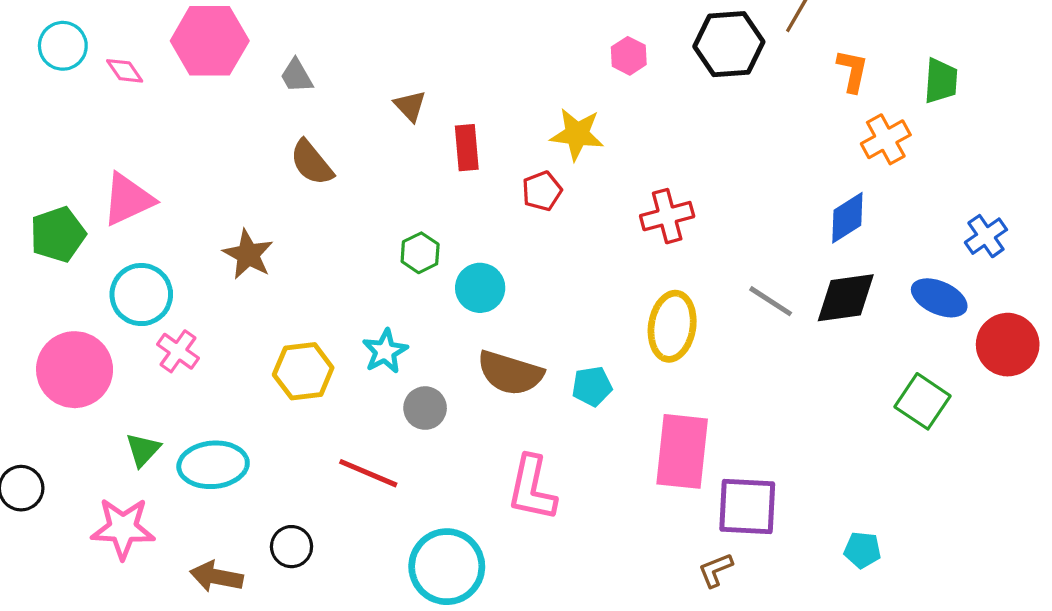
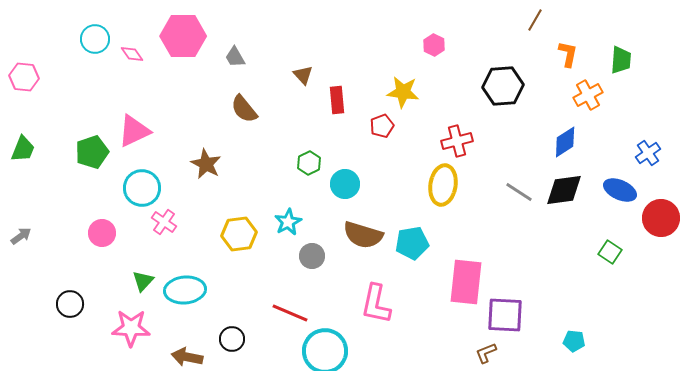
black hexagon: (729, 44) -> (503, 86), moved
yellow ellipse: (672, 326) -> (443, 185), moved
pink circle: (75, 370) -> (102, 233), size x0.6
cyan pentagon: (592, 386) -> (412, 243), size x1.4
green square: (923, 401) -> (610, 252), size x0.7
red line: (368, 473) -> (290, 313), moved

